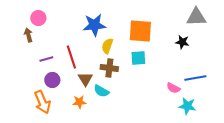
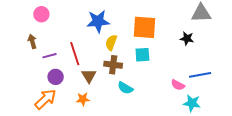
brown arrow: (28, 35) -> (32, 42), moved
cyan semicircle: (101, 91) -> (125, 88), moved
orange arrow: (42, 102) -> (45, 99), turned -110

